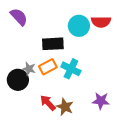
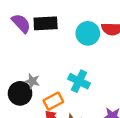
black rectangle: (53, 44) -> (46, 23), moved
orange rectangle: (48, 67) -> (53, 101), moved

